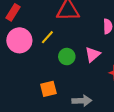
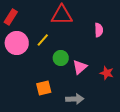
pink triangle: (93, 54) -> (80, 67), moved

